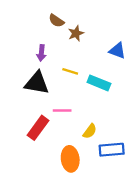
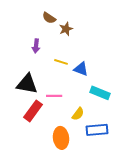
blue triangle: (117, 51) -> (81, 69), moved
black triangle: (37, 83) -> (27, 84), moved
cyan rectangle: (99, 83) -> (100, 93), moved

